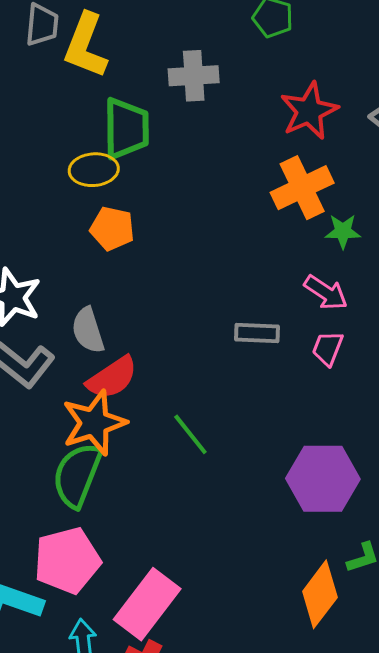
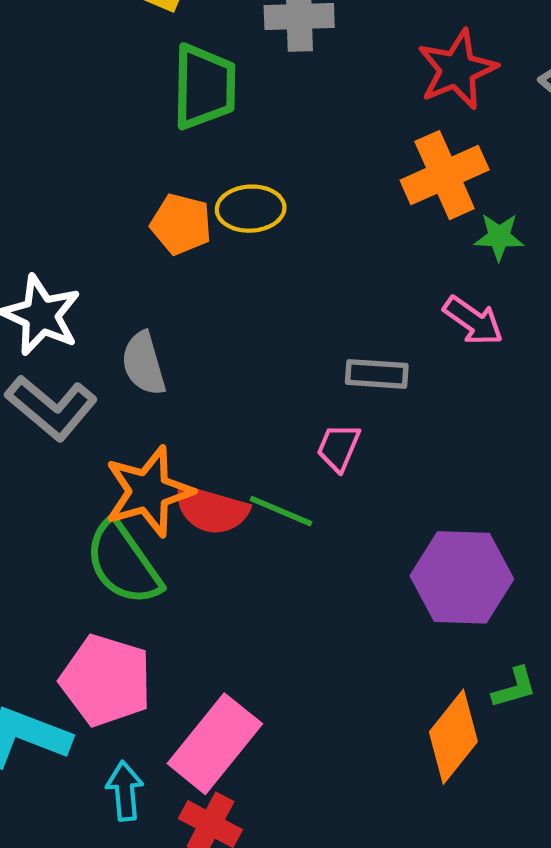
yellow ellipse: (94, 170) -> (251, 209), moved
pink trapezoid: (328, 348) -> (339, 447), moved
red semicircle: (112, 378) -> (211, 510), moved, turned 48
green line: (190, 434) -> (281, 511), turned -30
green semicircle: (77, 475) -> (123, 563), turned -58
pink pentagon: (67, 561) -> (106, 680), turned 30

